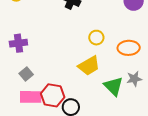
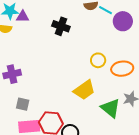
yellow circle: (96, 38) -> (98, 60), moved
gray square: (26, 74) -> (23, 104), turned -32

